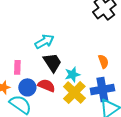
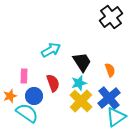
black trapezoid: (52, 62) -> (82, 62), moved
red semicircle: (46, 85) -> (53, 83), moved, turned 48
blue cross: (102, 89) -> (109, 98), turned -30

